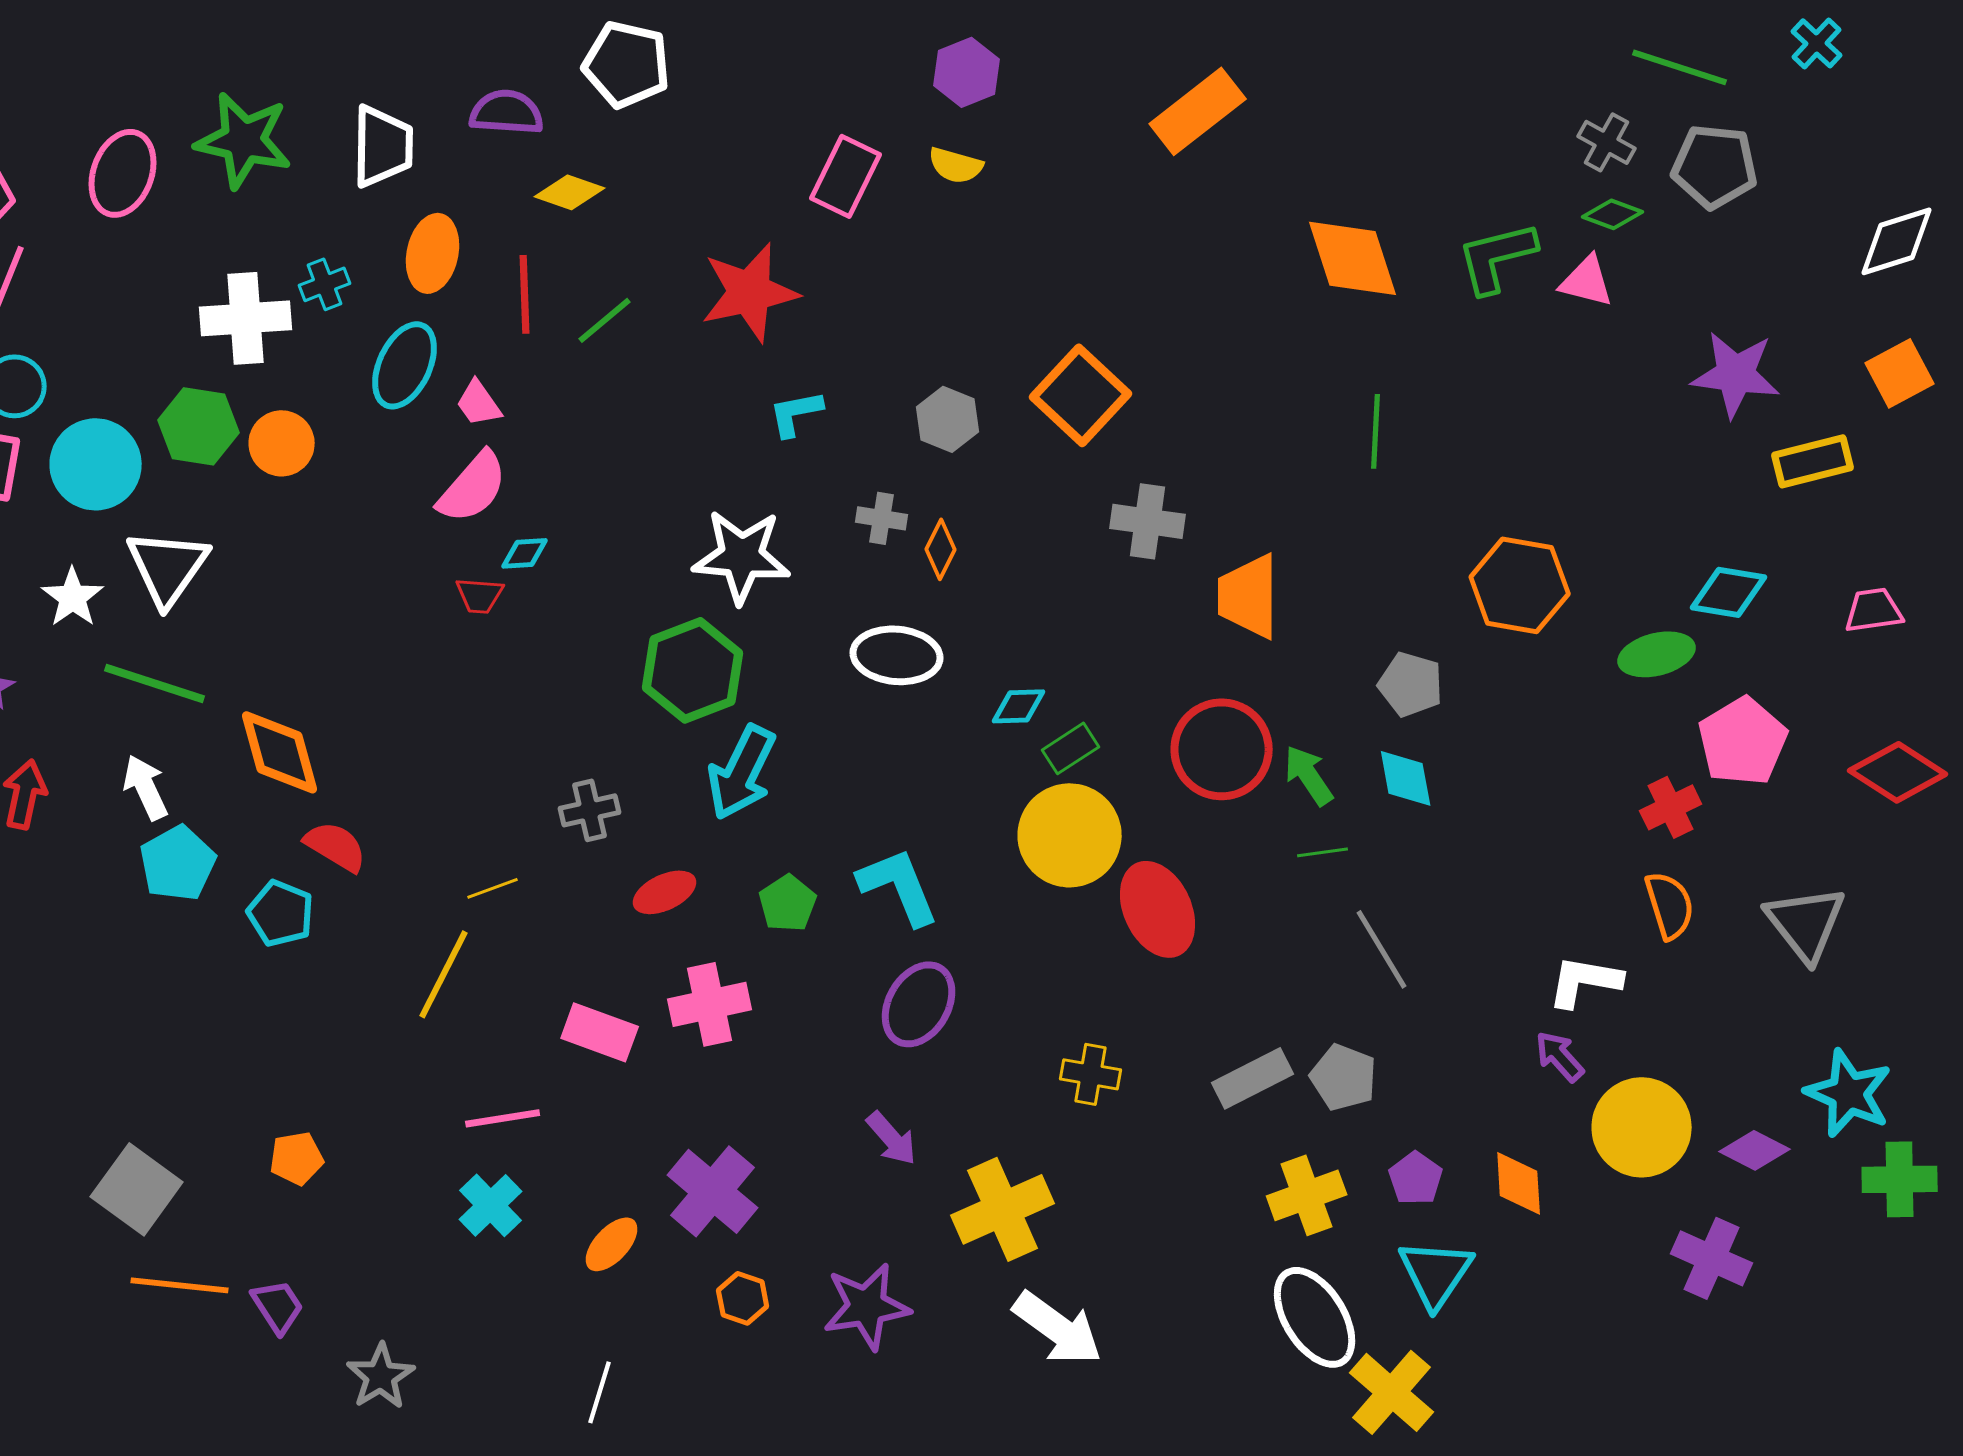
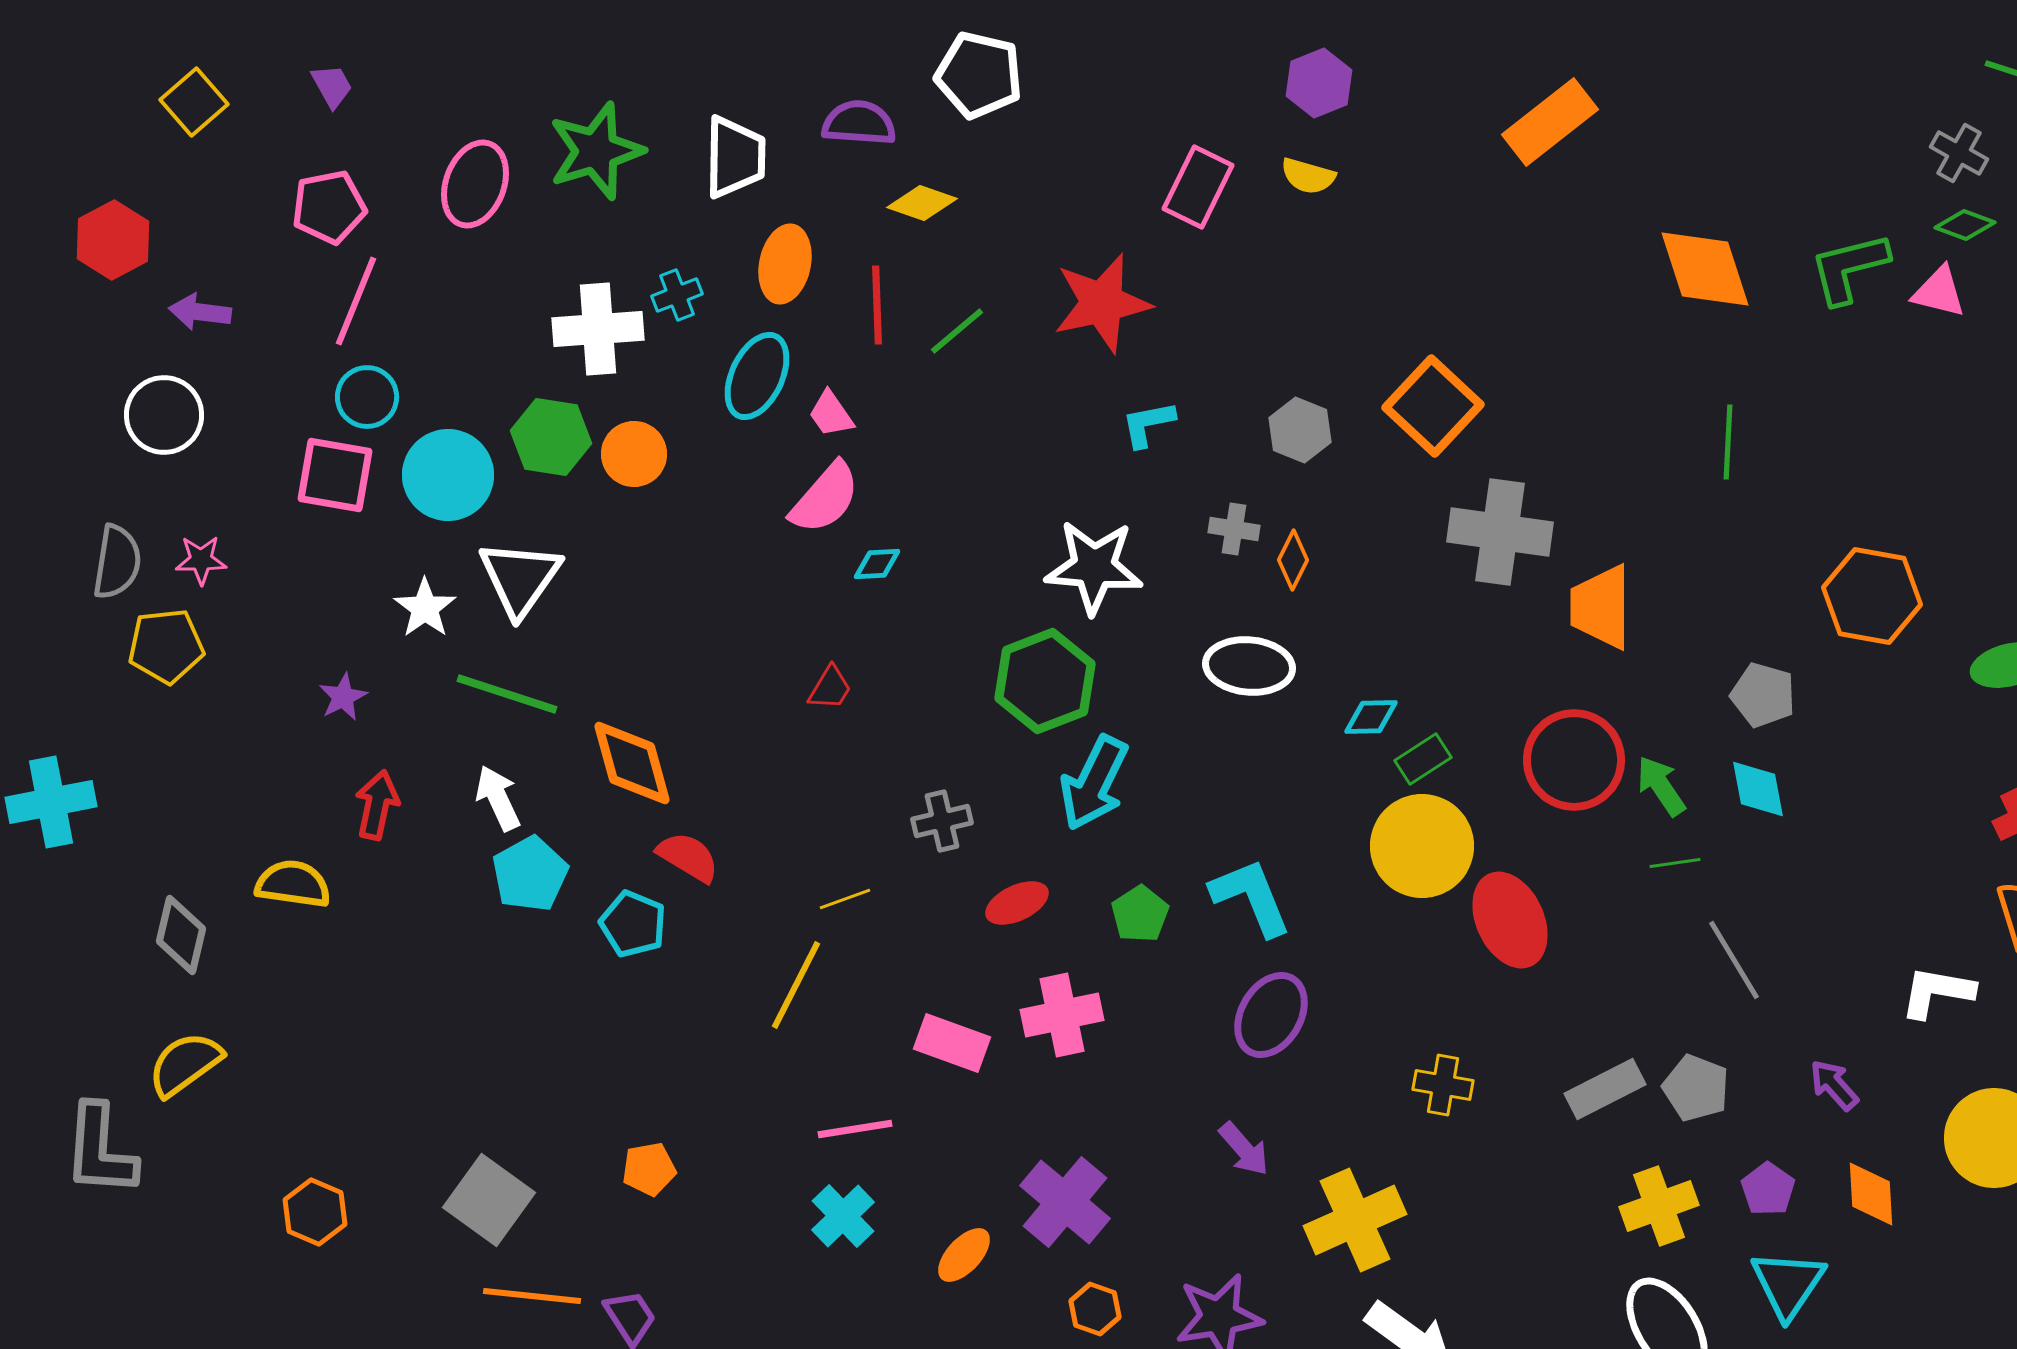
green star: (244, 140) -> (596, 151), turned -30
gray cross: (1148, 521) -> (1500, 532), size x1.4
red trapezoid: (480, 595) -> (830, 688), moved, turned -63
purple arrow: (1560, 1056) -> (1834, 1085), moved

